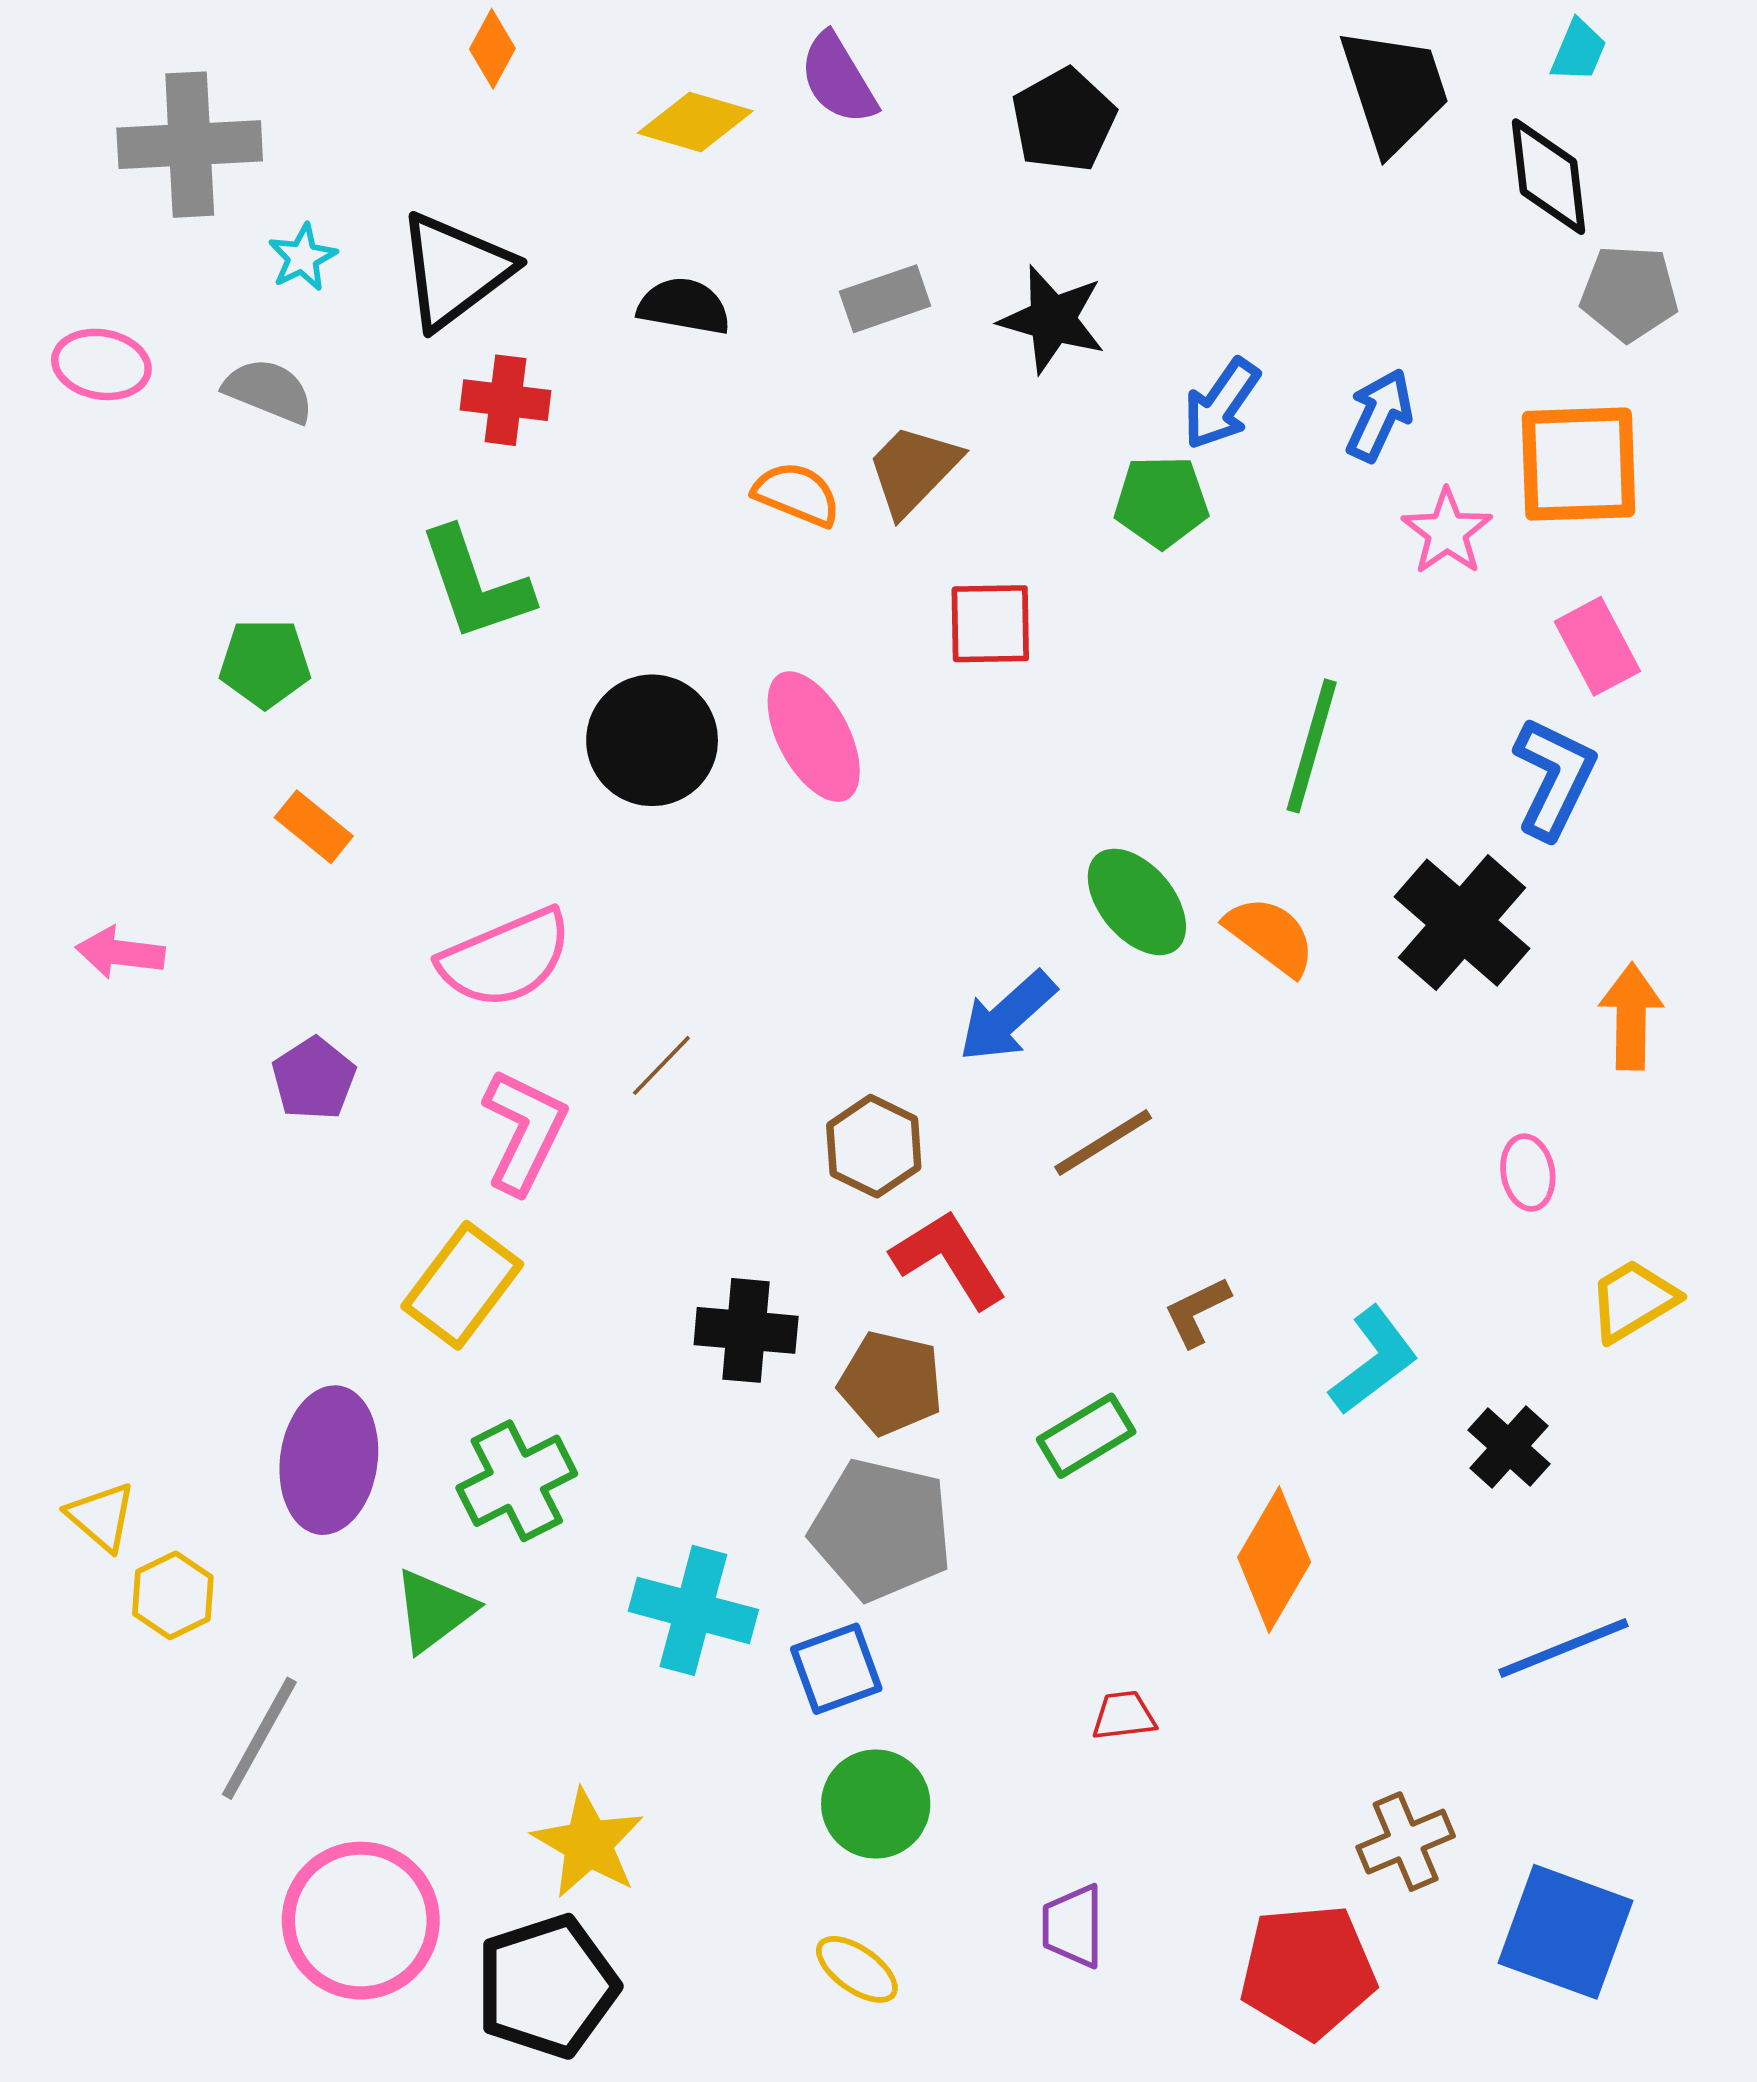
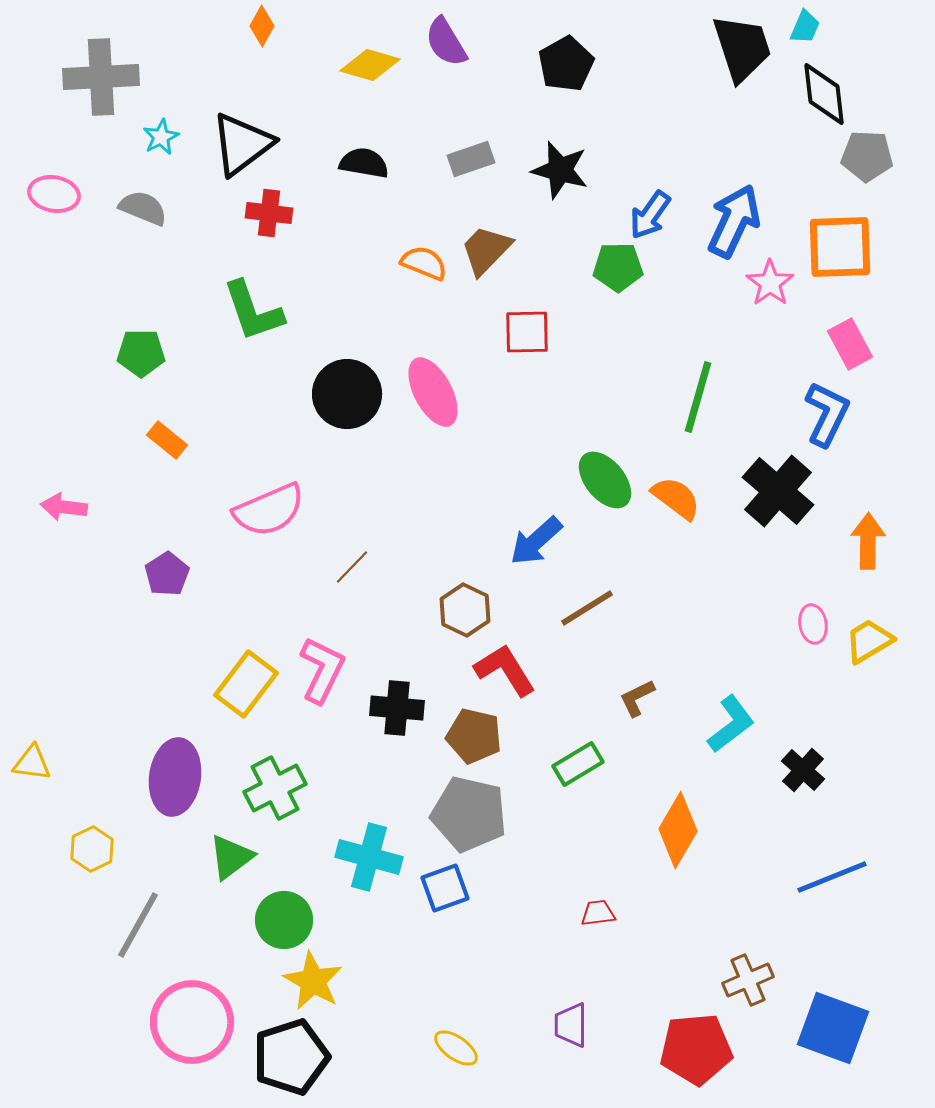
cyan trapezoid: (1579, 51) -> (805, 27), moved
blue arrow: (1379, 415) -> (734, 221), size x1.5
pink L-shape: (524, 1131) -> (322, 670), moved
yellow trapezoid: (1633, 1300) -> (869, 641), moved
yellow triangle: (101, 1516) -> (32, 763), moved, turned -33
green circle: (876, 1804) -> (284, 920), moved

